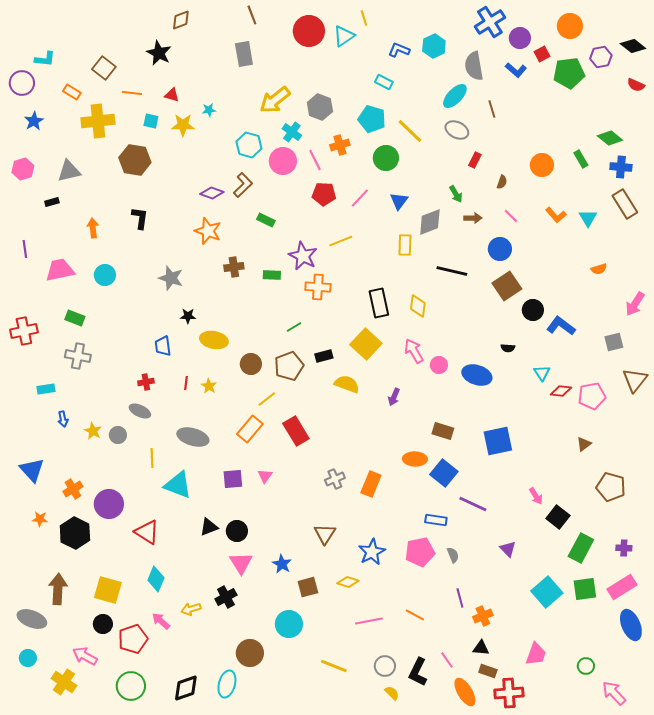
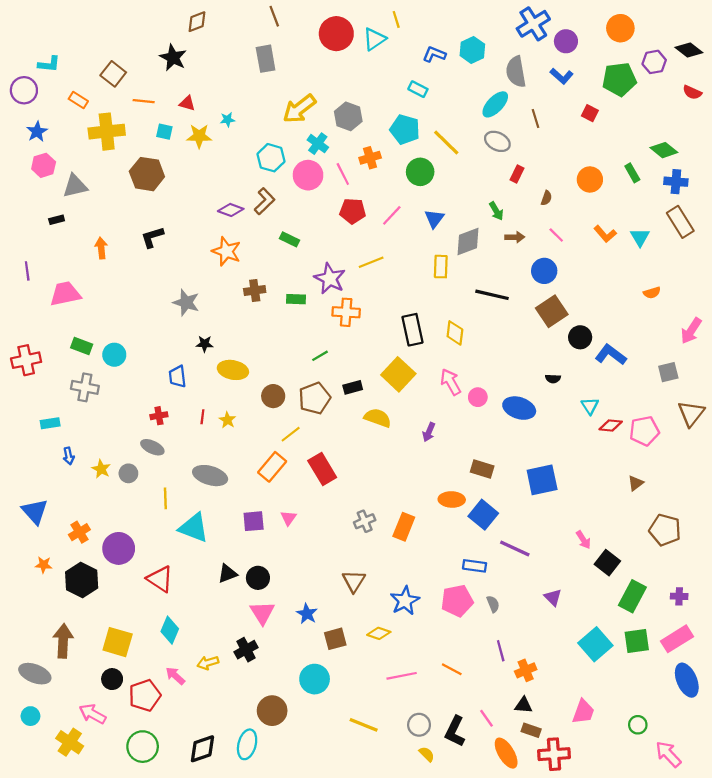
red square: (542, 54) -> (590, 113), moved, turned -35
pink hexagon: (23, 169) -> (44, 165), moved
black L-shape: (140, 218) -> (152, 237), turned -115
cyan circle: (105, 275) -> (114, 355), moved

